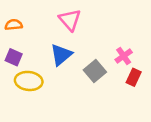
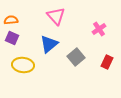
pink cross: (124, 56) -> (99, 29), moved
purple square: (14, 57) -> (12, 38), moved

